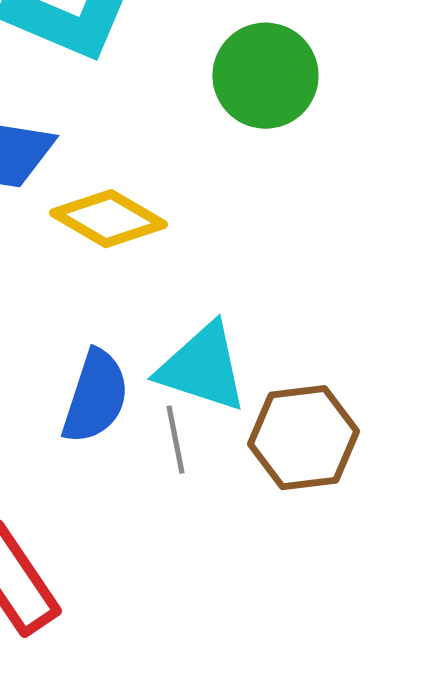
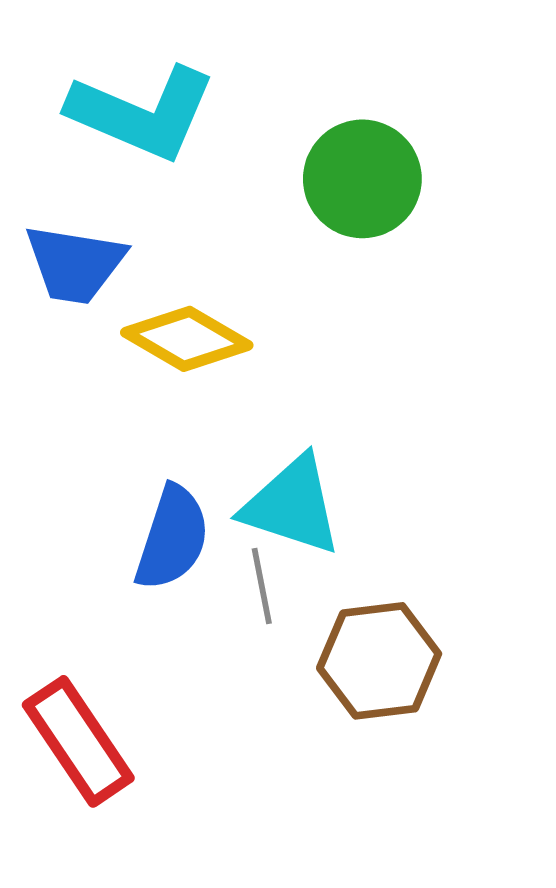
brown hexagon: (303, 438) -> (379, 661), moved

